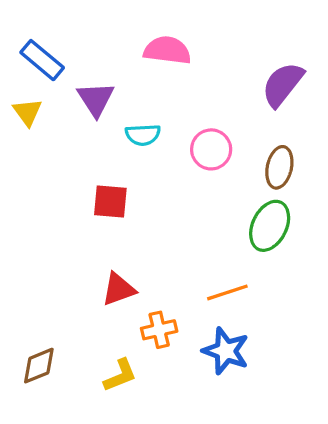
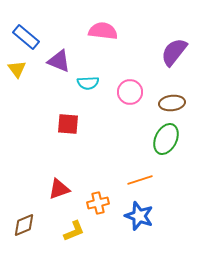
purple triangle: (96, 99) -> (59, 61), turned -35
brown ellipse: (279, 167) -> (172, 103), turned 70
red triangle: (118, 289) -> (59, 189), moved

